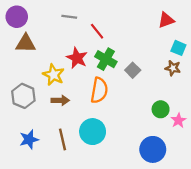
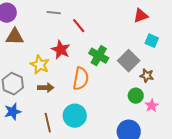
green cross: (106, 59) -> (99, 56), moved
brown star: (173, 68) -> (147, 76), moved
gray square: (133, 70) -> (129, 61), moved, size x1.5
blue star: (29, 139) -> (13, 112), moved

